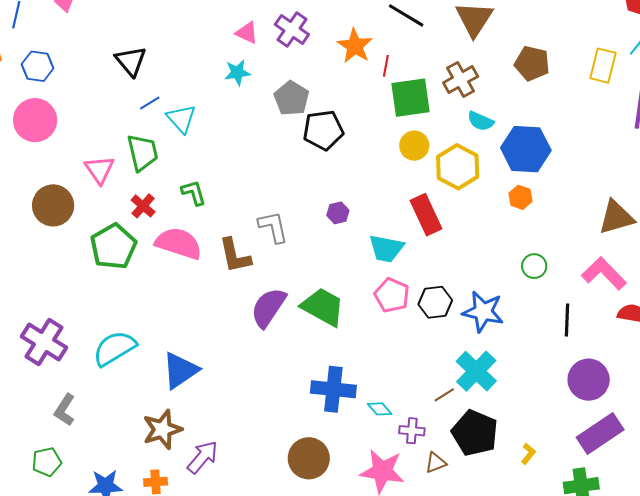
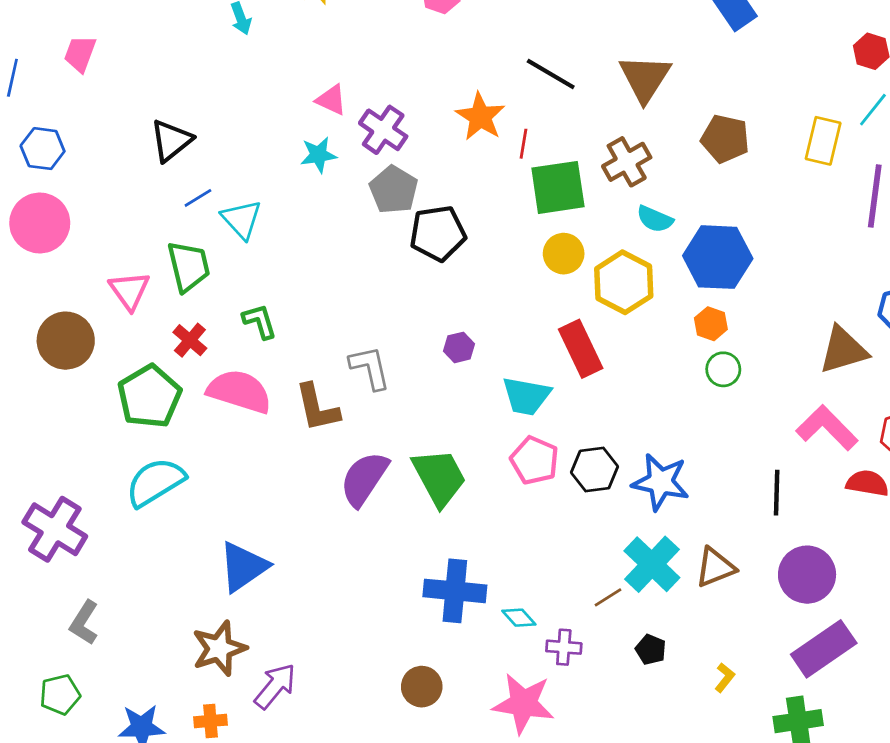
purple cross: (292, 29) -> (383, 130), moved
black triangle: (131, 61) -> (171, 141), turned 32
green circle: (534, 266) -> (723, 369), moved
green trapezoid: (323, 307) -> (439, 477), turned 33
cyan semicircle: (115, 348) -> (155, 482), moved
black pentagon: (475, 433) -> (651, 650), size x0.5
brown circle: (309, 458) -> (422, 687), size x0.7
brown triangle: (436, 463) -> (715, 567), moved, size x1.4

